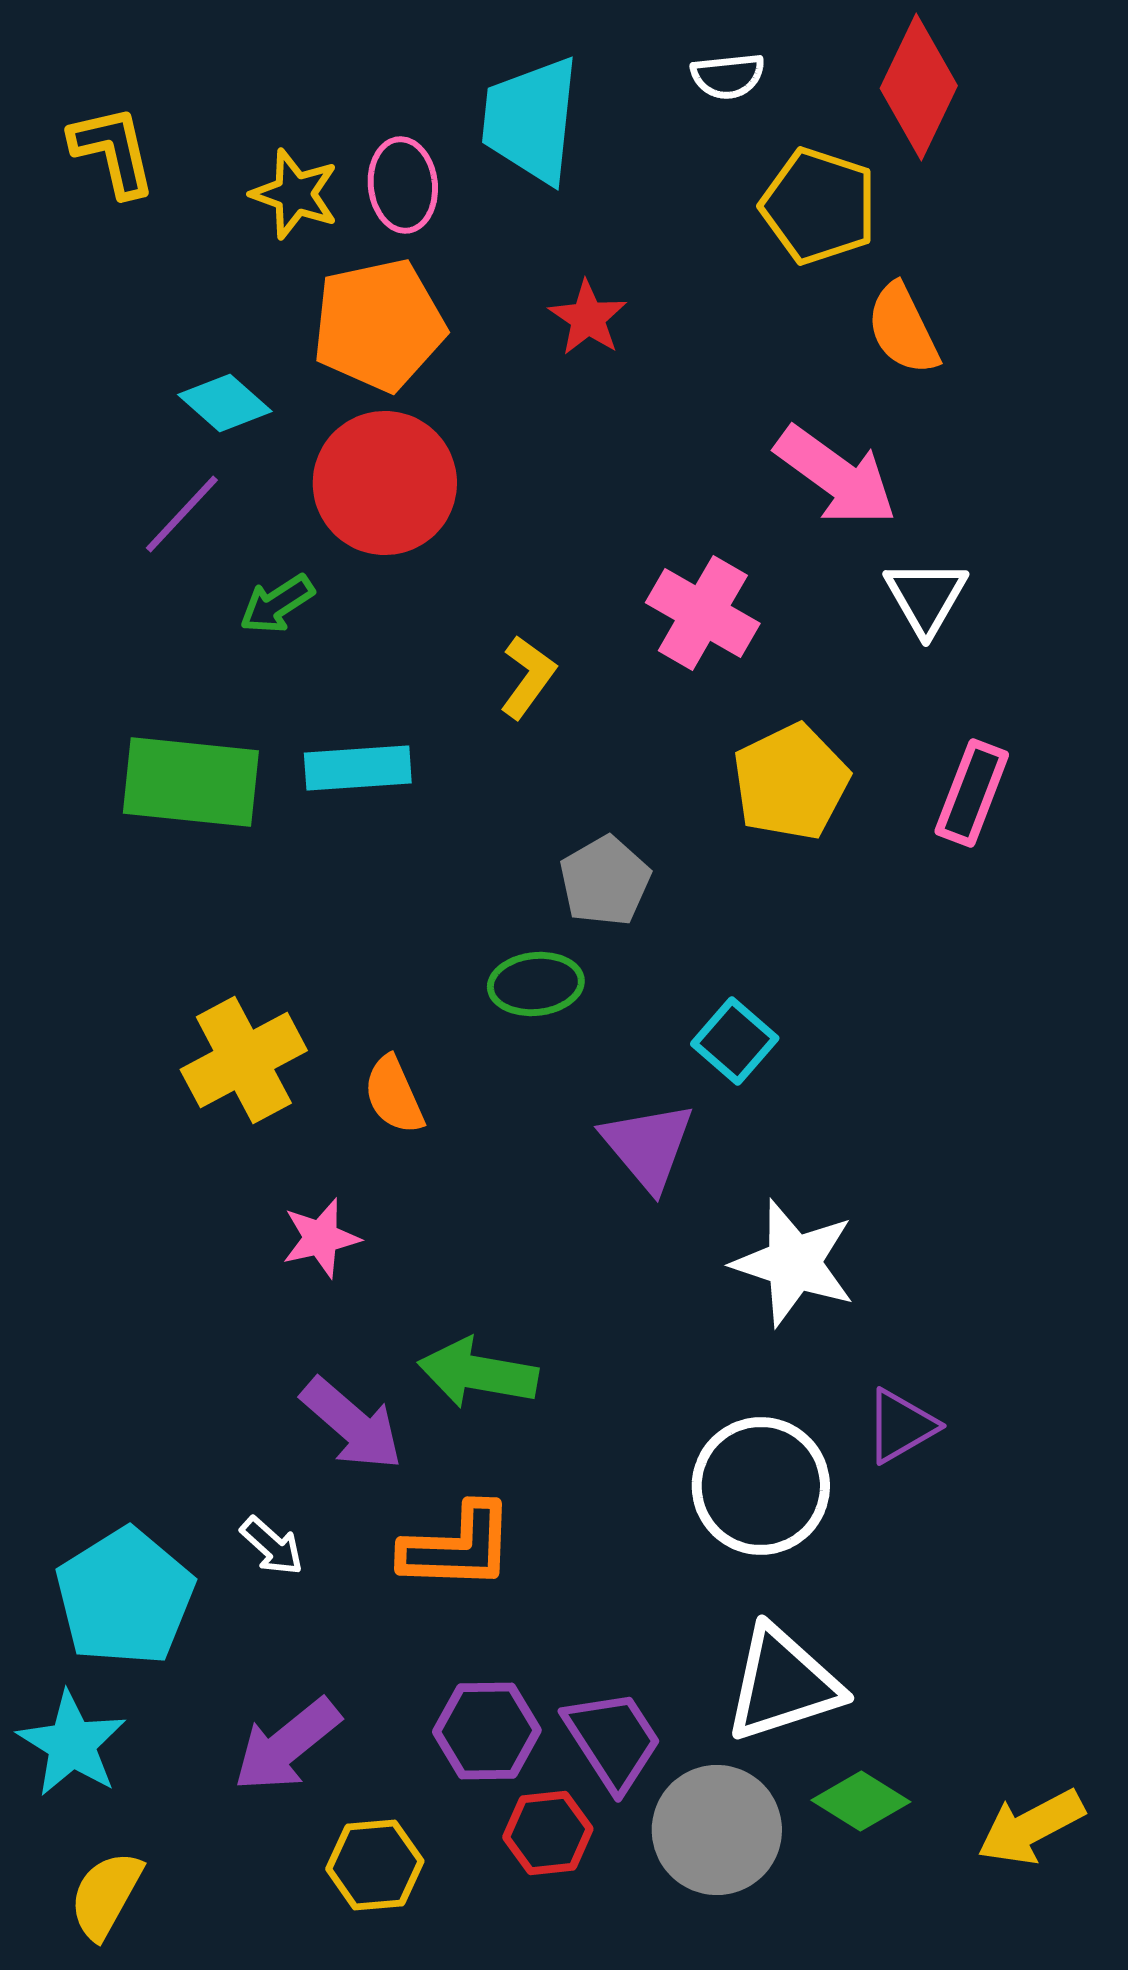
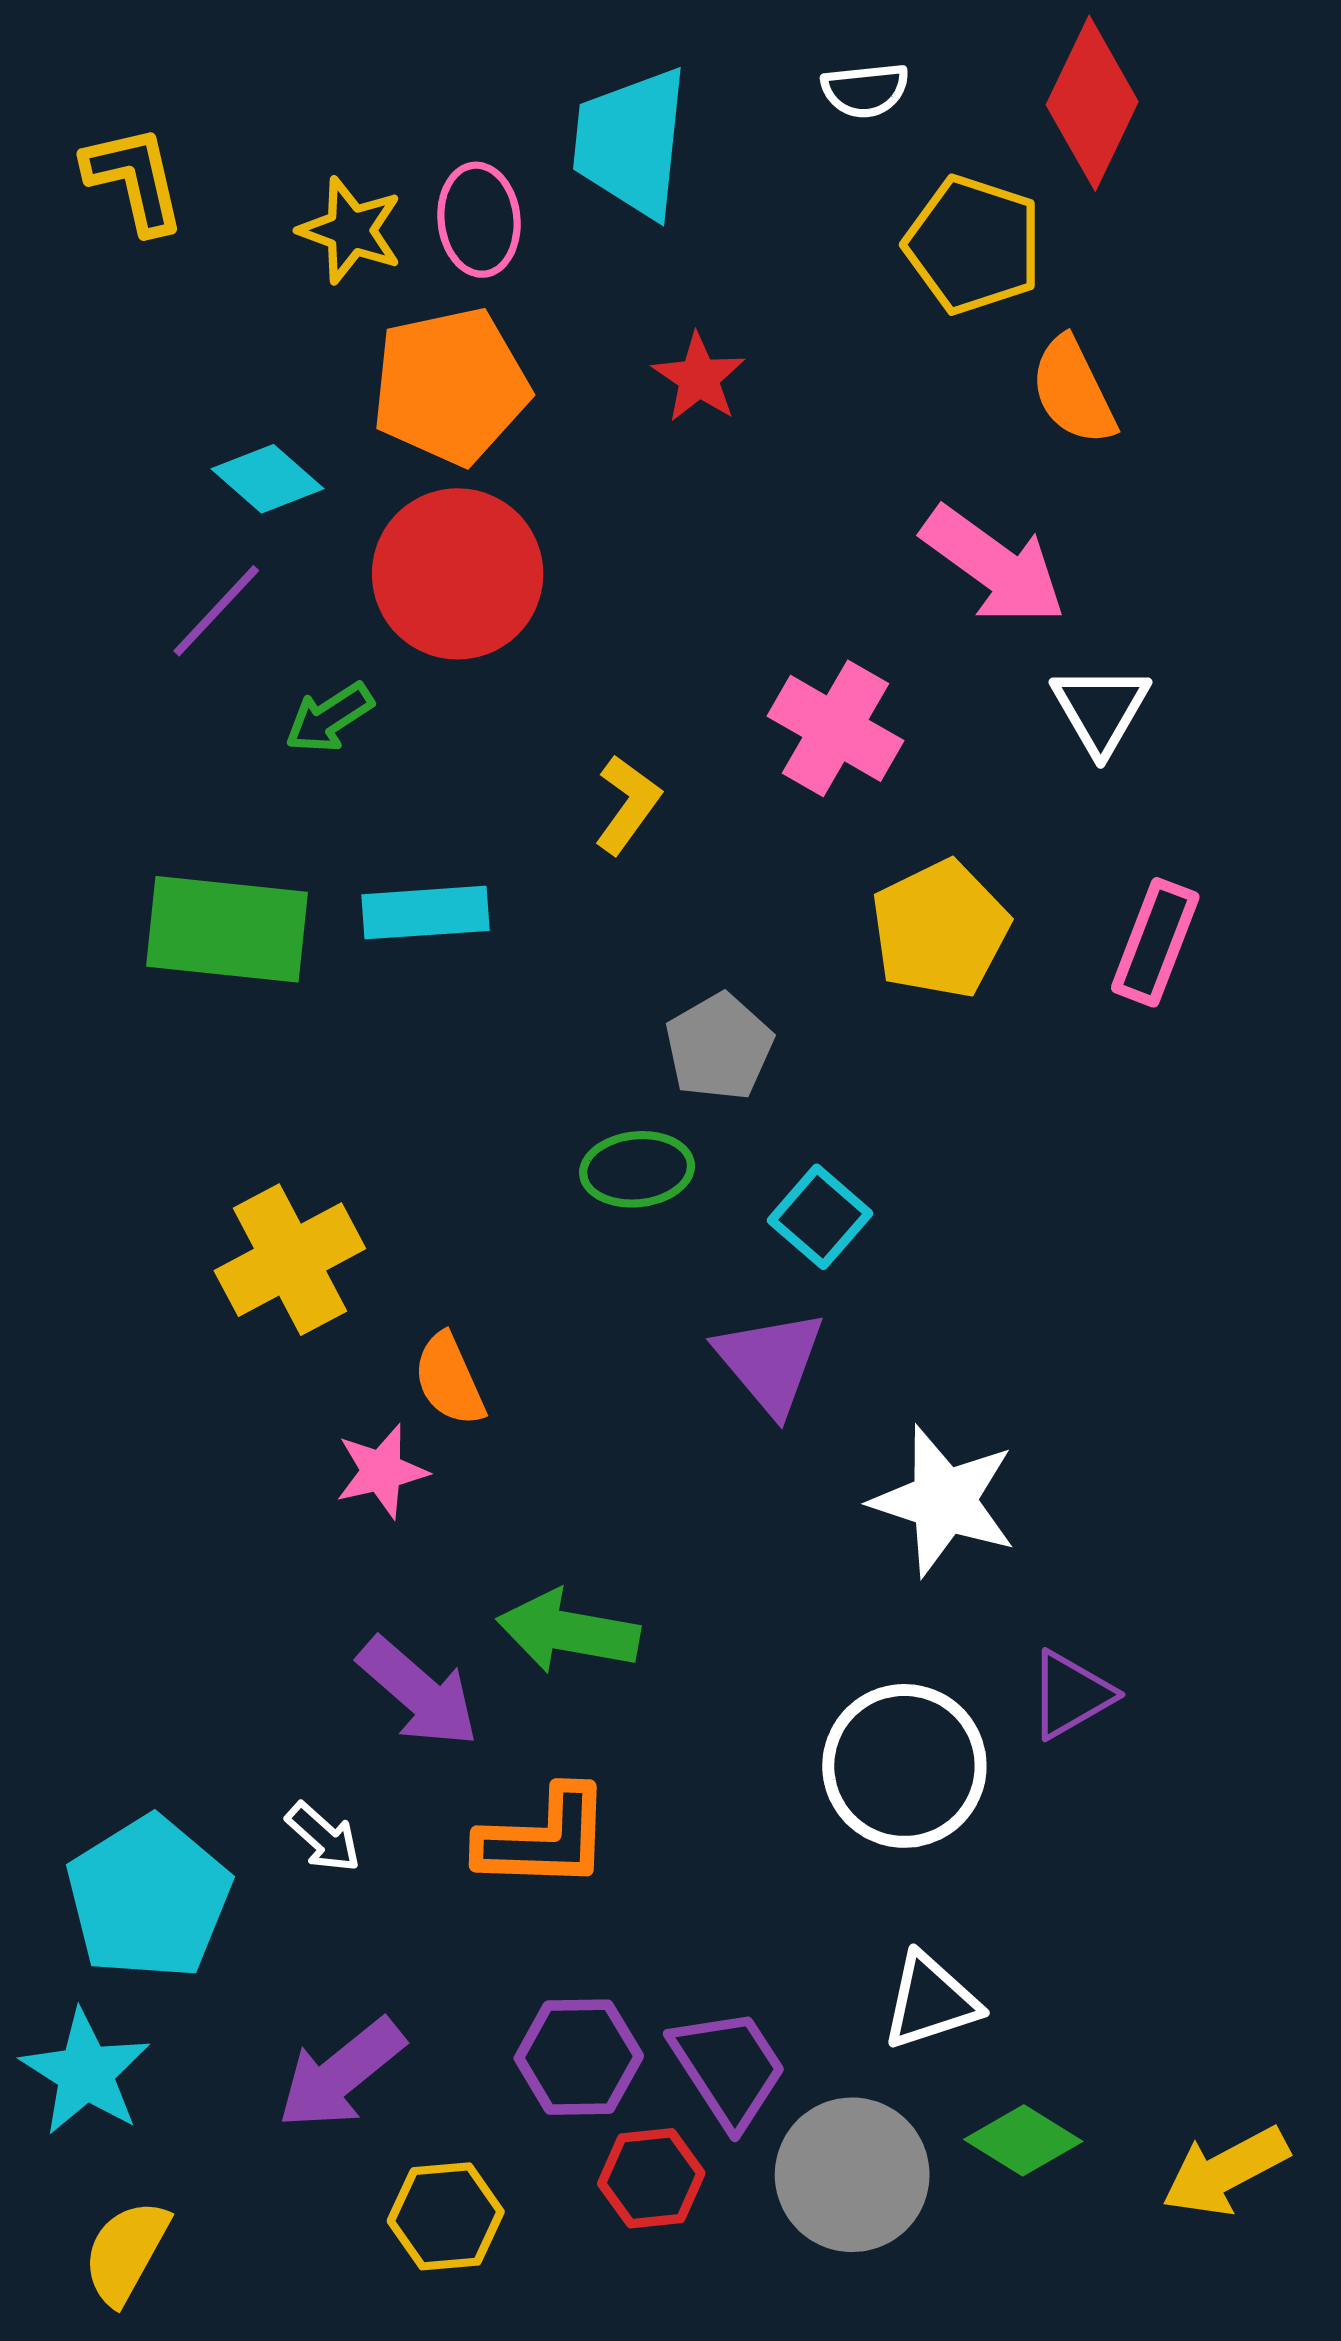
cyan square: (735, 1041) -> (820, 1217), moved
orange semicircle: (394, 1095) -> (449, 1380), moved
white triangle: (783, 1684) -> (931, 2001), size x0.7

